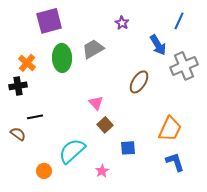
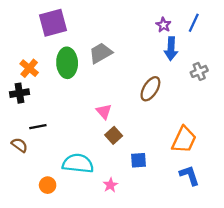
purple star: (122, 23) -> (163, 25), moved
blue arrow: (158, 45) -> (171, 49), turned 35
gray cross: (184, 66) -> (199, 71), size x0.6
cyan semicircle: (72, 151) -> (78, 163), turned 48

